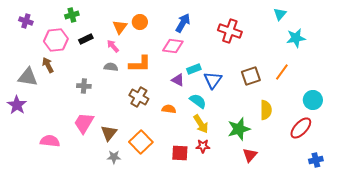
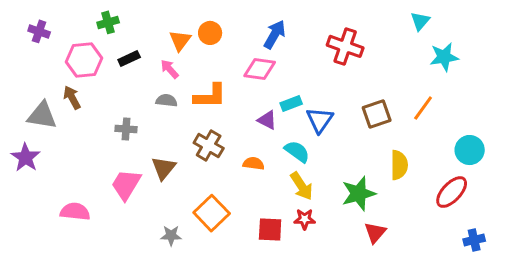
brown triangle: (109, 133) -> (164, 168), moved

